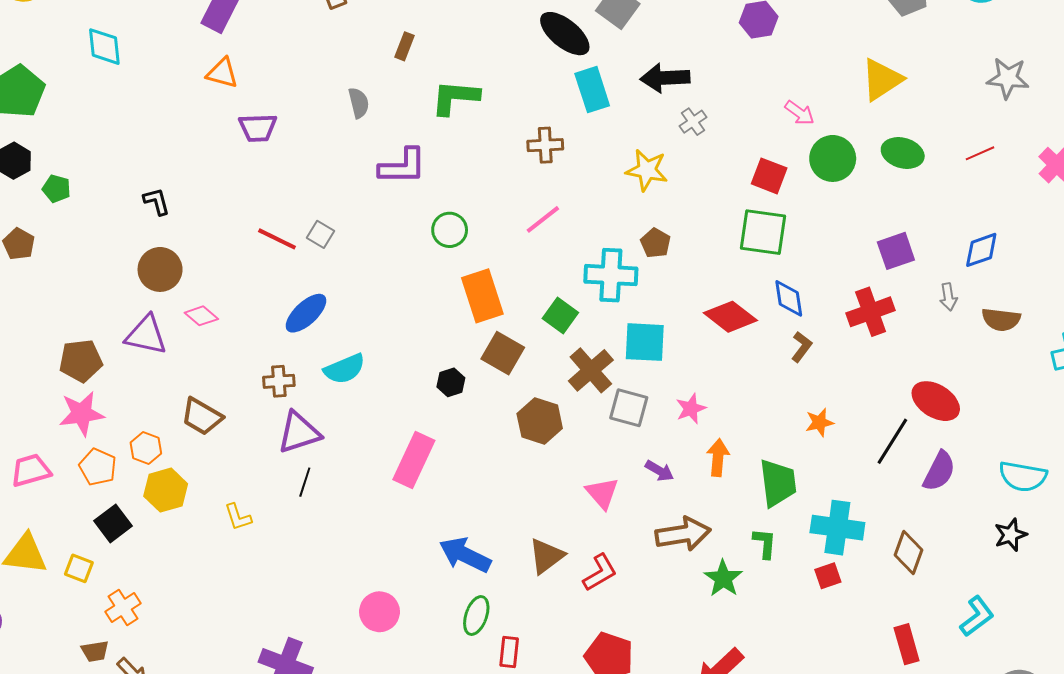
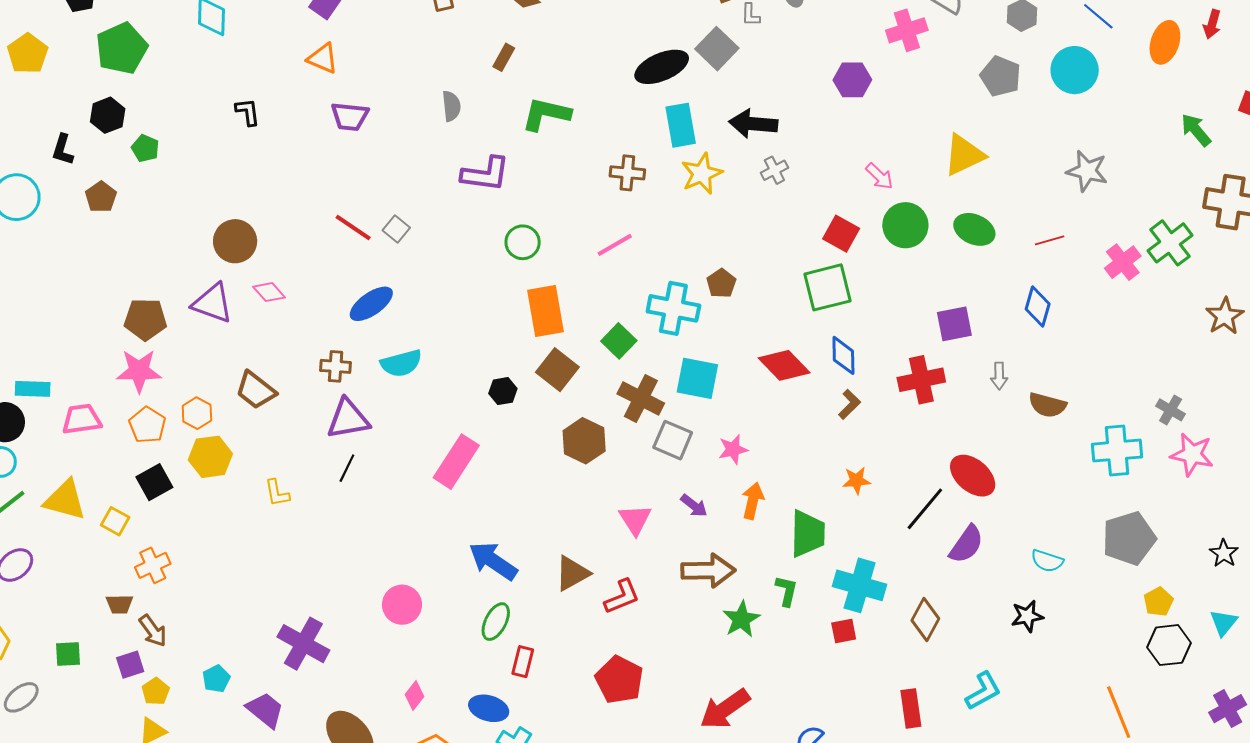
black ellipse: (565, 34) -> (662, 67), turned -70
yellow star: (647, 170) -> (702, 174), moved, turned 30
black L-shape: (157, 201) -> (248, 112), moved
green square: (763, 232) -> (827, 287), turned -30
blue diamond: (981, 250) -> (1038, 306), moved, turned -63
brown cross: (591, 370) -> (641, 399), turned -30
cyan semicircle: (1023, 476) -> (1047, 561), size x0.7

